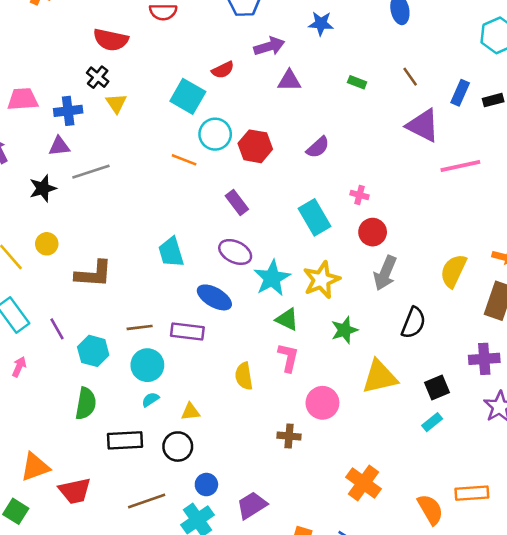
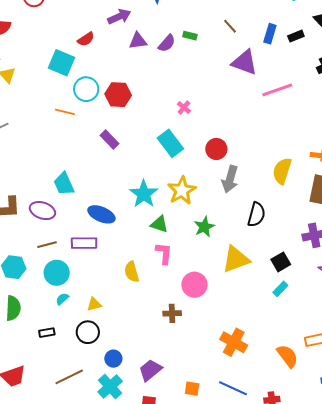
purple semicircle: (318, 147) -> (167, 43), moved
pink cross: (360, 195) -> (184, 108), moved, turned 32
purple ellipse: (235, 252) -> (42, 211), moved
black rectangle: (125, 440) -> (47, 333), size x0.6

